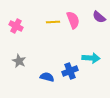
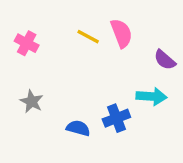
purple semicircle: (99, 17) -> (165, 60), moved
yellow line: (53, 22) -> (88, 37), turned 32

